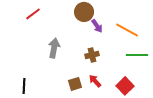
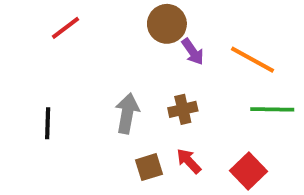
gray arrow: (54, 48) -> (127, 113), moved
black line: (24, 86) -> (48, 123), moved

